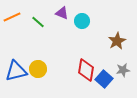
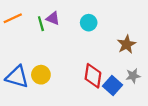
purple triangle: (62, 13) -> (53, 18), moved
green line: (38, 22) -> (41, 24), turned 32
blue triangle: (16, 71) -> (17, 77), turned 30

